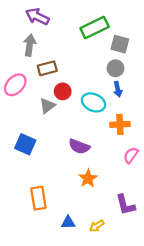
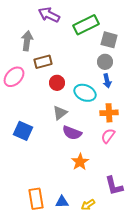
purple arrow: (37, 17) -> (49, 15), moved
gray triangle: (47, 106) -> (60, 113), moved
pink semicircle: (131, 155) -> (108, 136), moved
orange rectangle: (38, 198) -> (36, 199), moved

